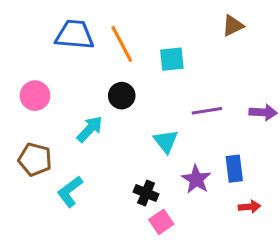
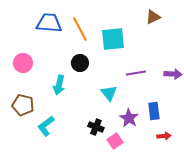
cyan square: (172, 59) -> (113, 39), size x1.4
cyan arrow: (90, 129) -> (59, 85), turned 150
pink square: (161, 222) -> (115, 141), moved

